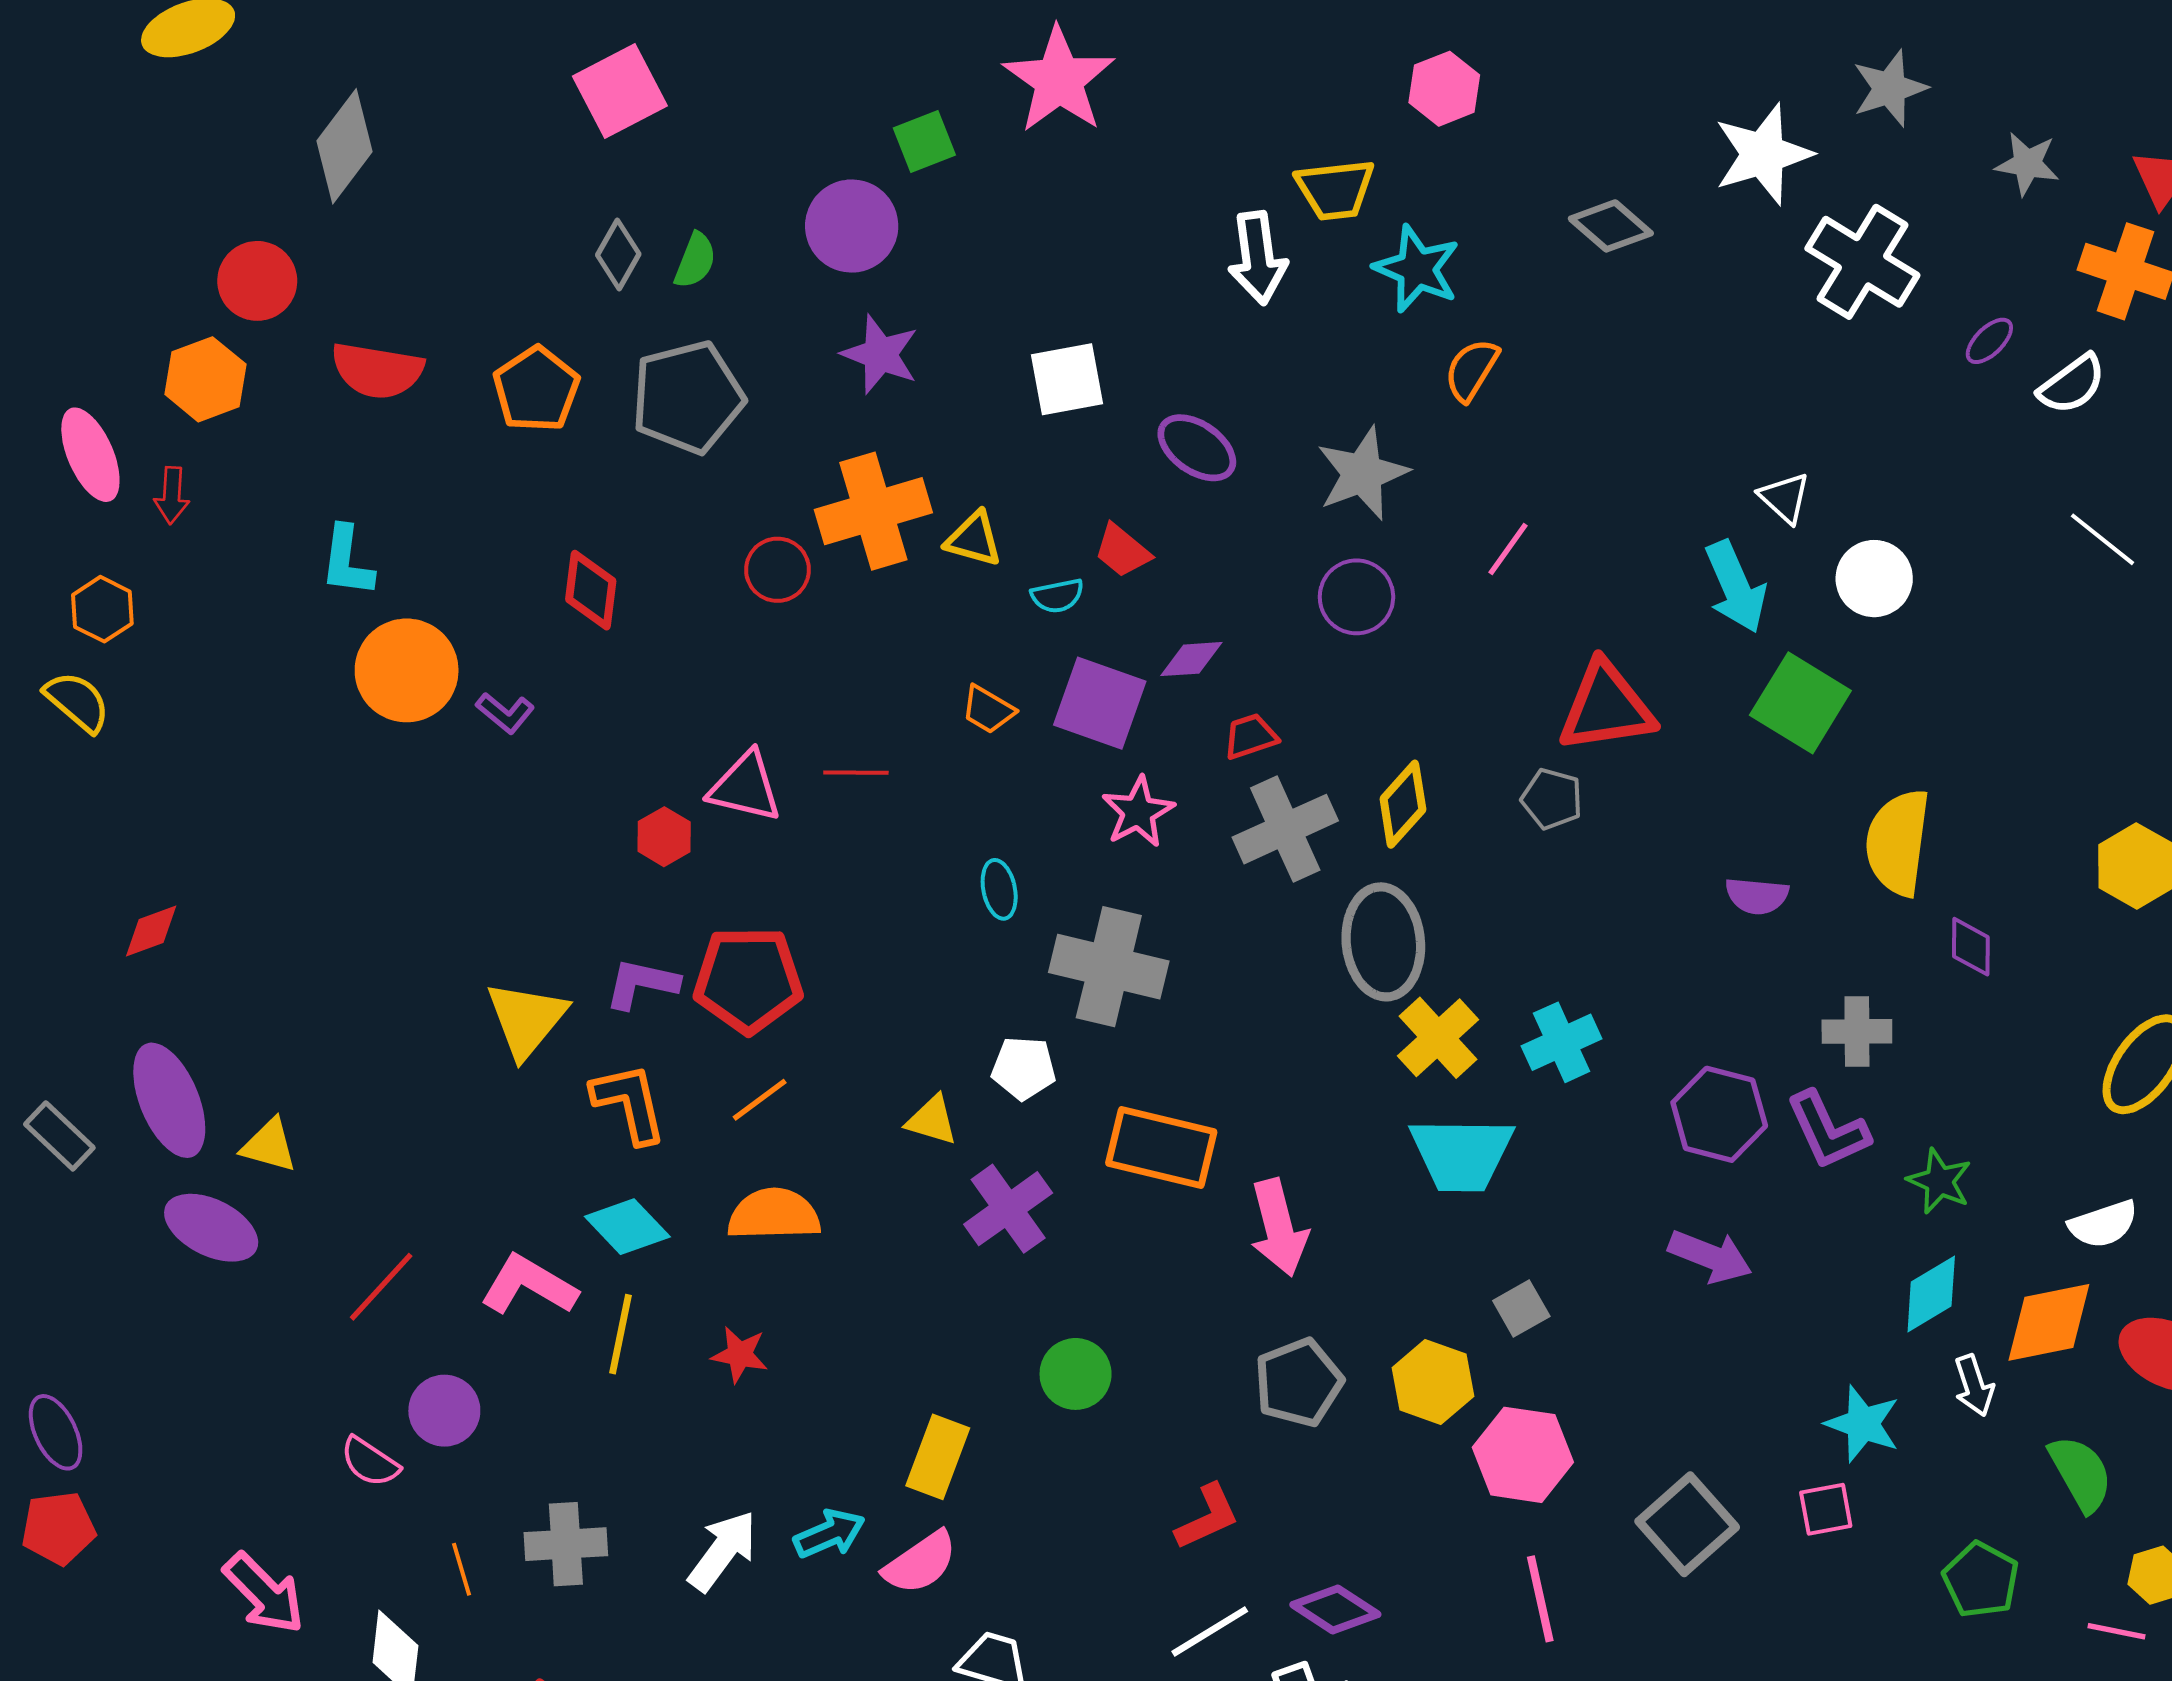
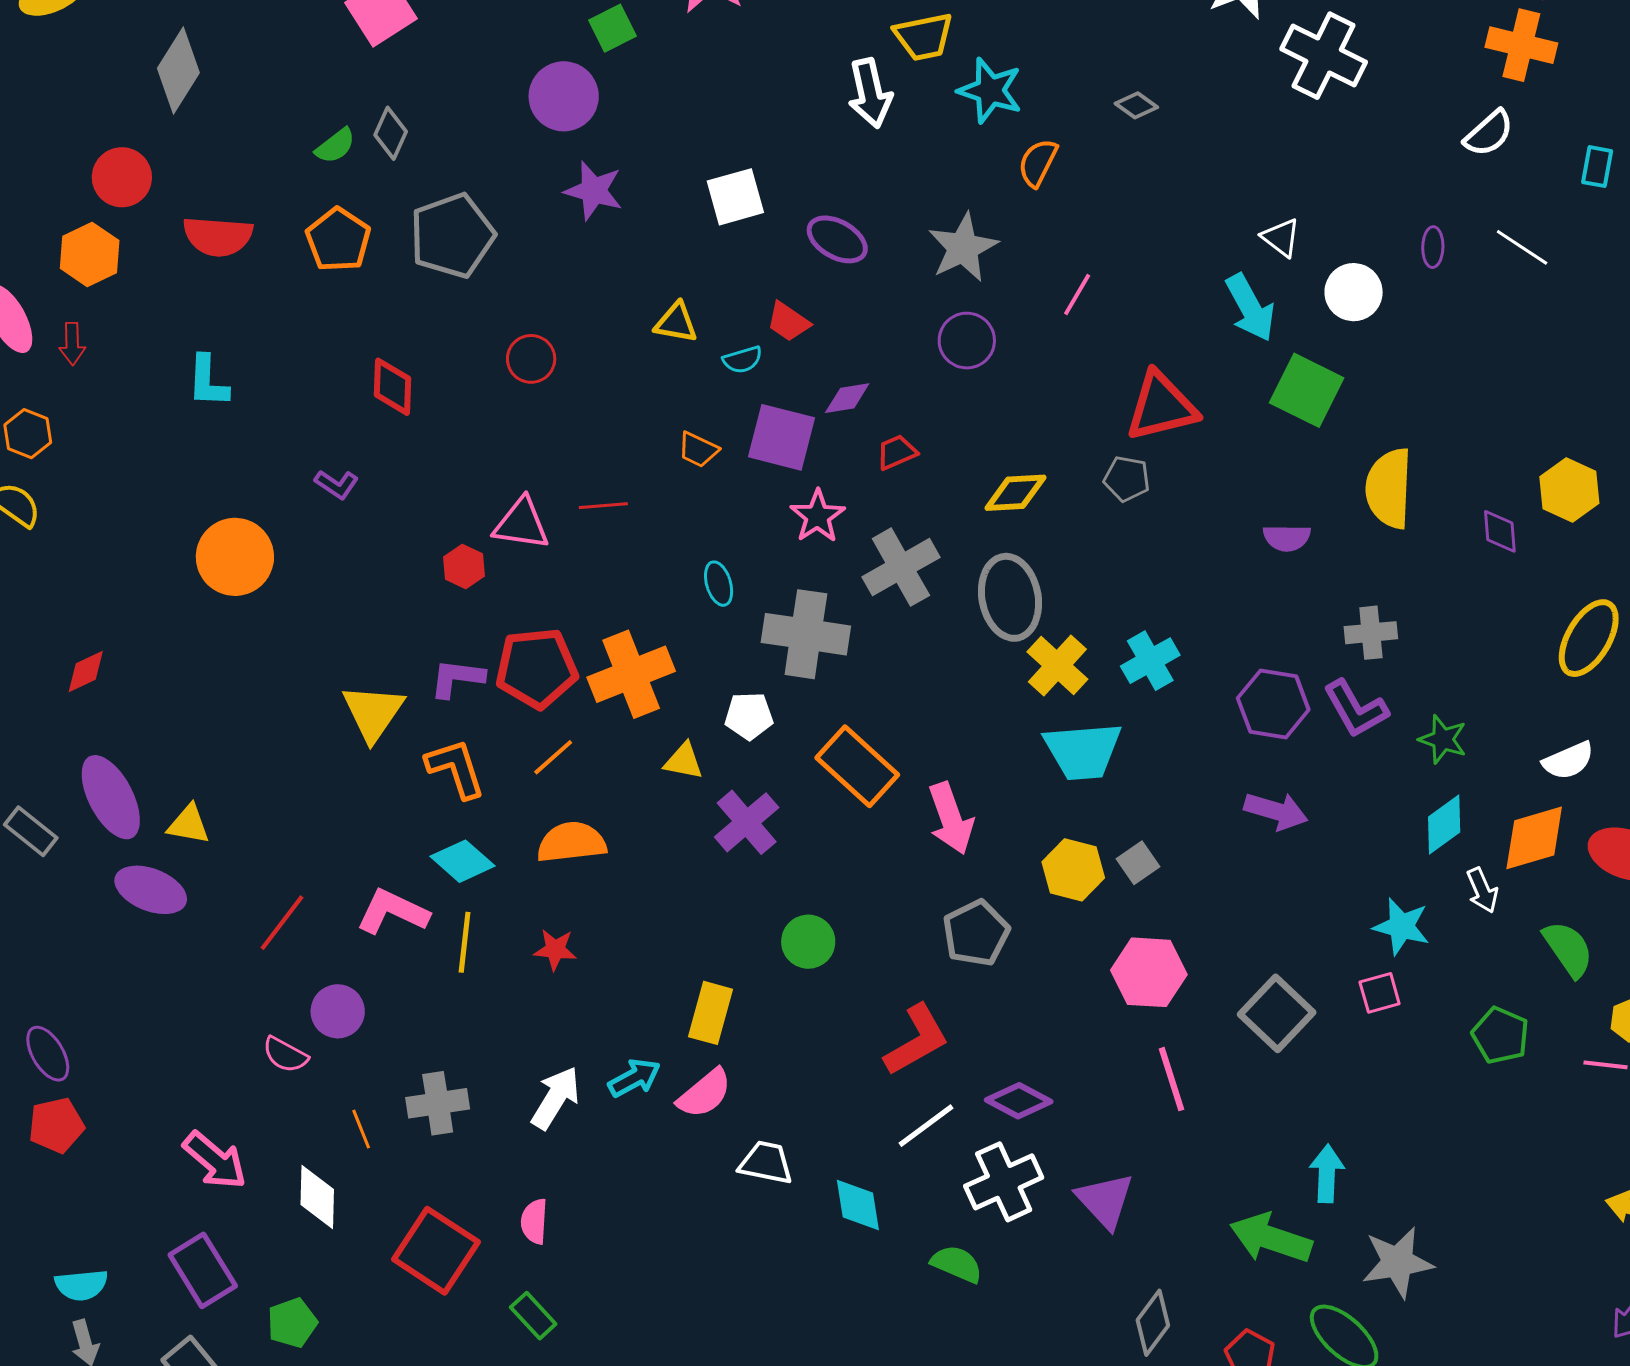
gray diamond: (1611, 226) -> (1136, 105), moved, size x0.7
green semicircle: (695, 260) -> (335, 146), moved, turned 36
purple ellipse: (1989, 341) -> (1433, 247), moved, turned -39
orange cross: (873, 511) -> (631, 674), moved
orange circle: (407, 670) -> (235, 557), moved
yellow diamond: (1403, 804) -> (1015, 493), turned 50
gray cross: (1285, 829) -> (901, 567), moved
purple diamond: (1971, 947) -> (1500, 531), moved
orange rectangle: (1161, 1148) -> (857, 766), turned 34
yellow hexagon: (1433, 1382) -> (1073, 870), moved
red L-shape: (1207, 1517) -> (917, 1040), size x1.4

